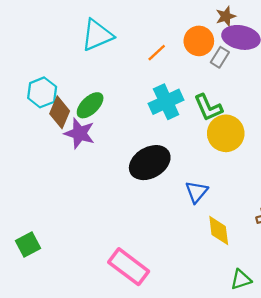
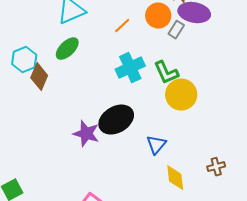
green ellipse: (90, 105) -> (67, 49), moved
purple star: (80, 133) -> (86, 134), moved

